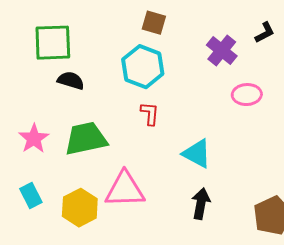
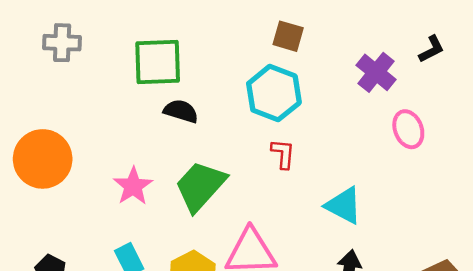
pink ellipse: (247, 95) -> (408, 129), turned 72
green trapezoid: (86, 139) -> (200, 186), turned -36

